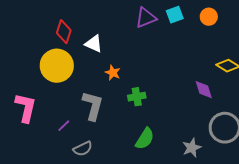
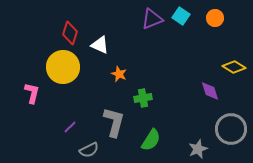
cyan square: (175, 15) -> (181, 16), turned -36
gray L-shape: (93, 106) -> (114, 122), moved
pink L-shape: (26, 108) -> (32, 93), moved, size x0.7

